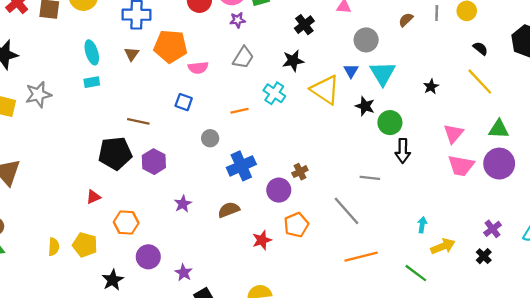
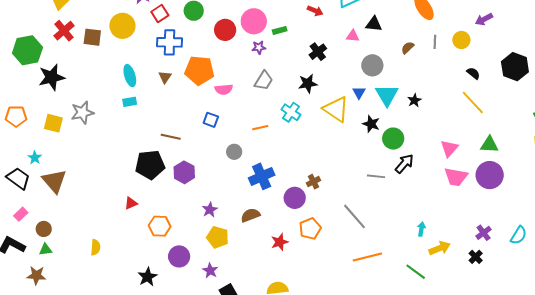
black star: (431, 87) -> (414, 100), moved
black arrow: (403, 151) -> (404, 164), turned -140
gray line: (370, 178) -> (376, 176), moved
yellow pentagon: (85, 245) -> (218, 237), moved

